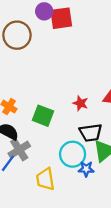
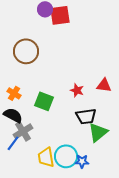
brown circle: (17, 35) -> (26, 51), moved
cyan circle: (73, 154) -> (66, 156), moved
blue star: (86, 169) -> (82, 161), moved

